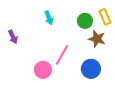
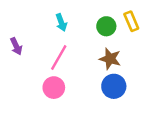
brown star: (97, 39) -> (110, 59), moved
pink line: (62, 55) -> (59, 58), moved

